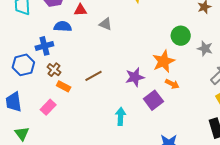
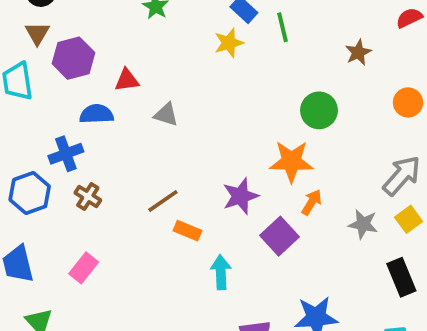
gray triangle: (106, 24) -> (166, 114), moved
gray star: (205, 49) -> (363, 224), moved
orange star: (164, 61) -> (291, 161), turned 30
orange arrow: (172, 84) -> (312, 202), turned -80
orange rectangle: (64, 86) -> (188, 231), moved

